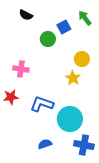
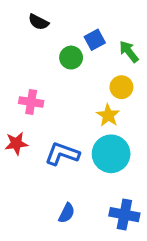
green arrow: (85, 18) -> (129, 52), moved
cyan circle: (70, 119) -> (111, 154), moved
blue semicircle: (45, 144) -> (67, 213), turned 136

